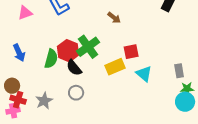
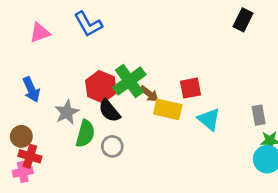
brown arrow: (114, 18) -> (149, 94), moved
green semicircle: (51, 59) -> (85, 134), moved
yellow rectangle: (115, 67) -> (168, 109), turned 36
gray star: (44, 101) -> (67, 112), moved

